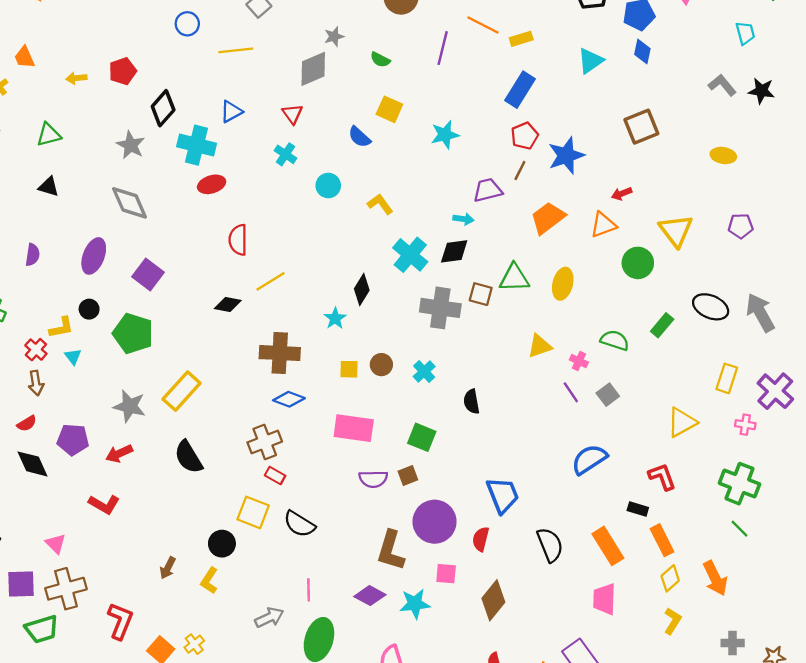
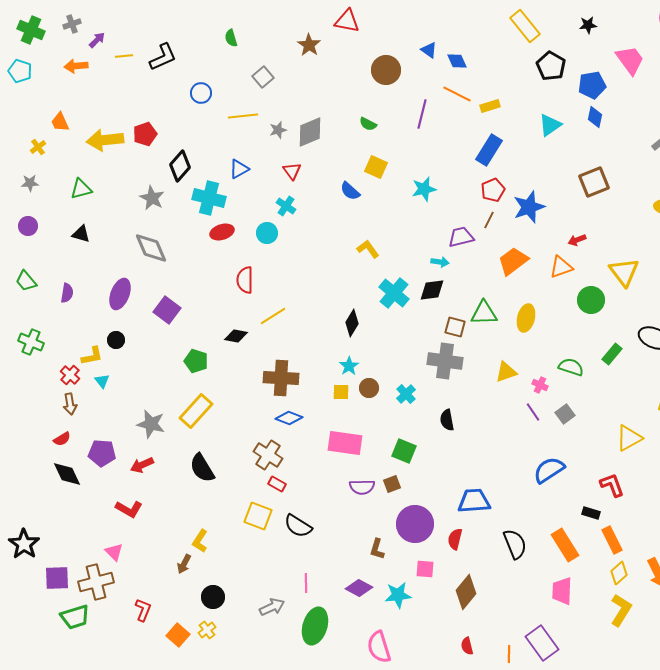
gray star: (334, 36) -> (278, 130), moved
yellow arrow: (76, 78) -> (105, 140), size x2.0
cyan circle: (328, 186) -> (267, 233), moved
gray cross: (440, 308) -> (445, 361), moved
cyan star: (335, 318) -> (349, 366), moved
green pentagon: (133, 333) -> (196, 361), moved, size x0.7
brown cross: (265, 442) -> (268, 455), turned -36
blue trapezoid: (503, 495) -> (474, 501), turned -72
pink triangle: (56, 544) -> (114, 552), moved
black circle: (222, 544) -> (213, 597), moved
brown L-shape: (391, 551) -> (377, 549), size x0.6
yellow L-shape: (209, 581) -> (200, 541), moved
red L-shape: (120, 621) -> (143, 610), size x0.7
yellow L-shape: (672, 621) -> (621, 610), size x1.4

